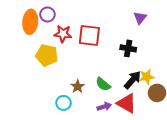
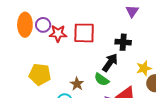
purple circle: (47, 15) -> (43, 25), moved
yellow pentagon: (47, 55) -> (40, 74), moved
black arrow: (132, 80) -> (110, 63), moved

